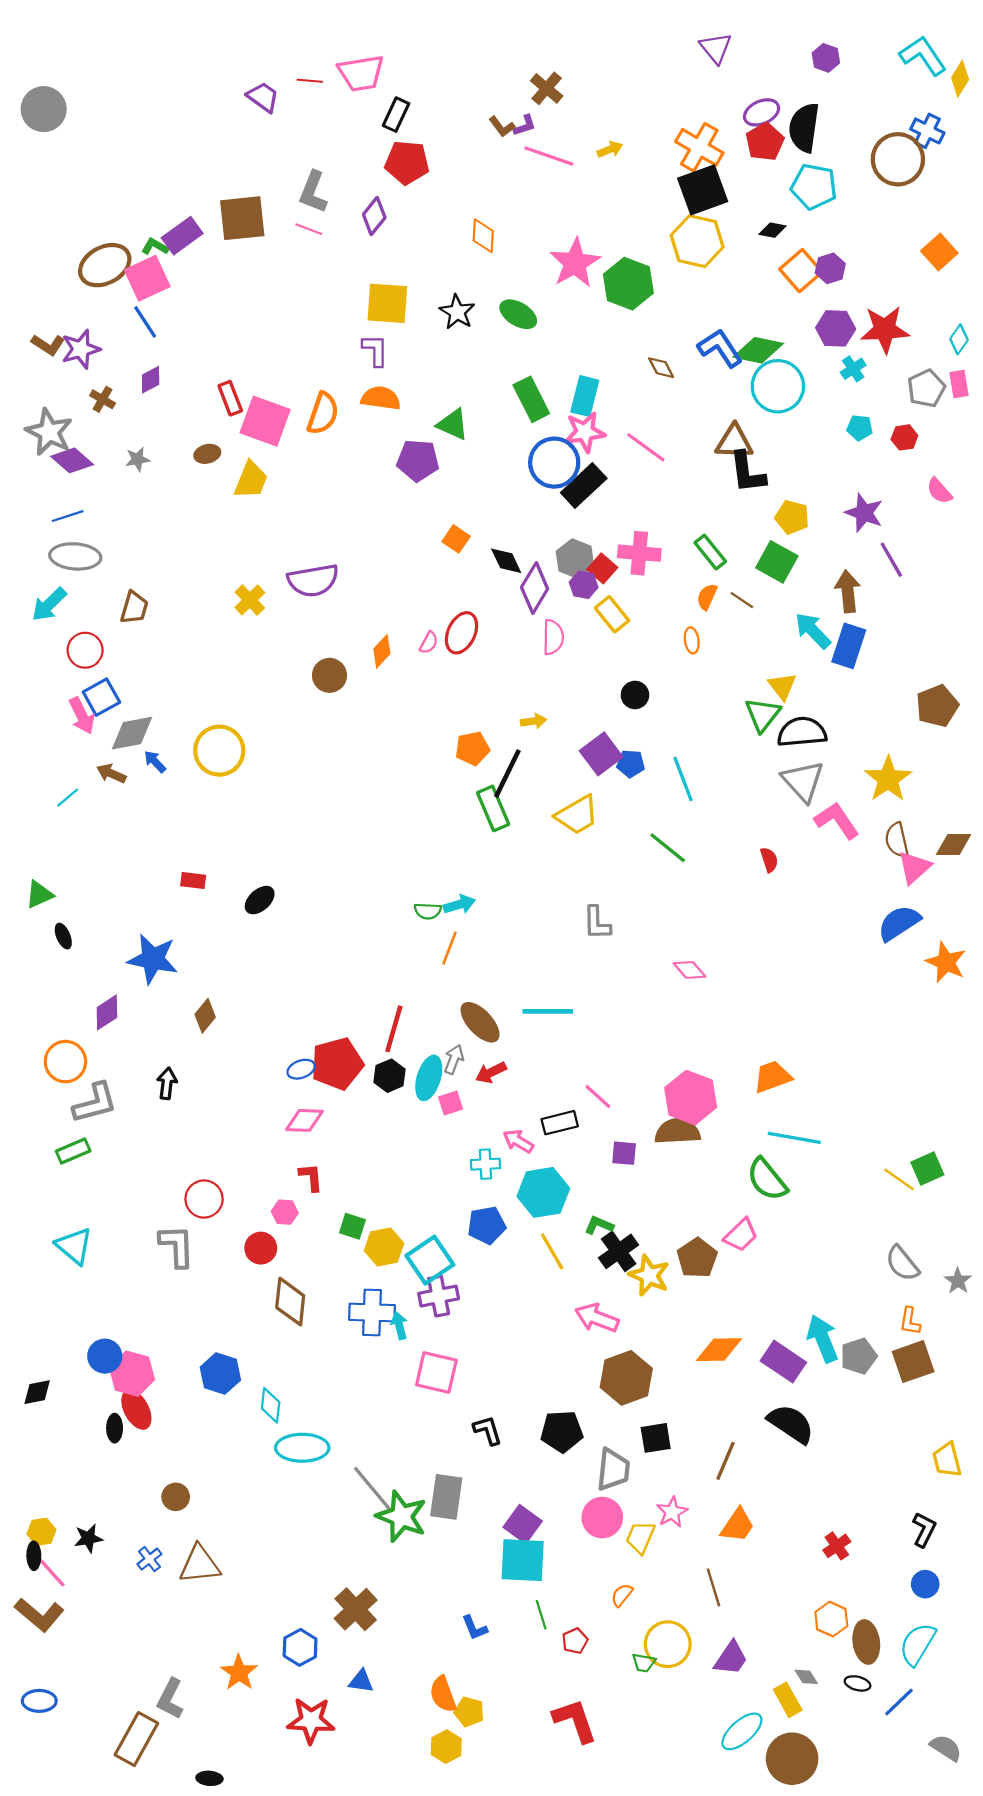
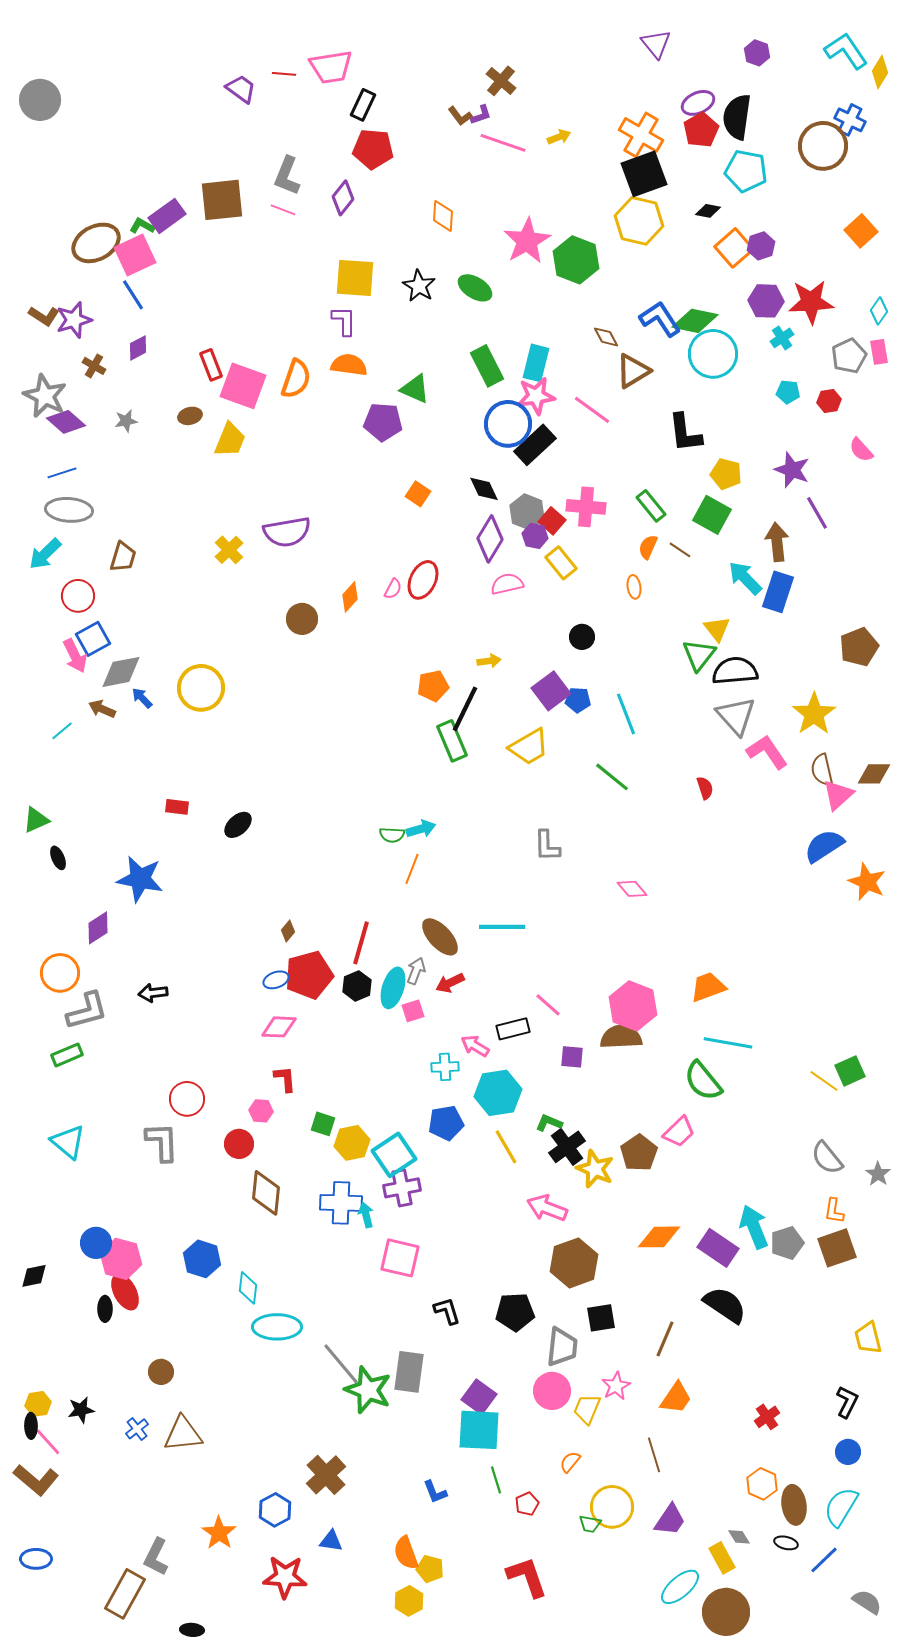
brown triangle: (734, 442) -> (633, 371), moved, turned -33
black diamond: (506, 561) -> (484, 489), moved
pink semicircle: (553, 637) -> (507, 584), turned -104
brown diamond: (205, 1016) -> (288, 931), moved, size x0.7
black arrow: (167, 1083) -> (153, 993), turned -104

